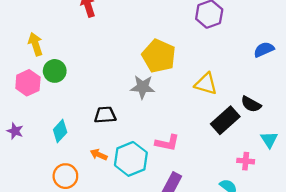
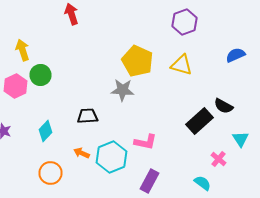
yellow triangle: (206, 84) -> (182, 65), moved
pink cross: (246, 161) -> (218, 159), turned 35

